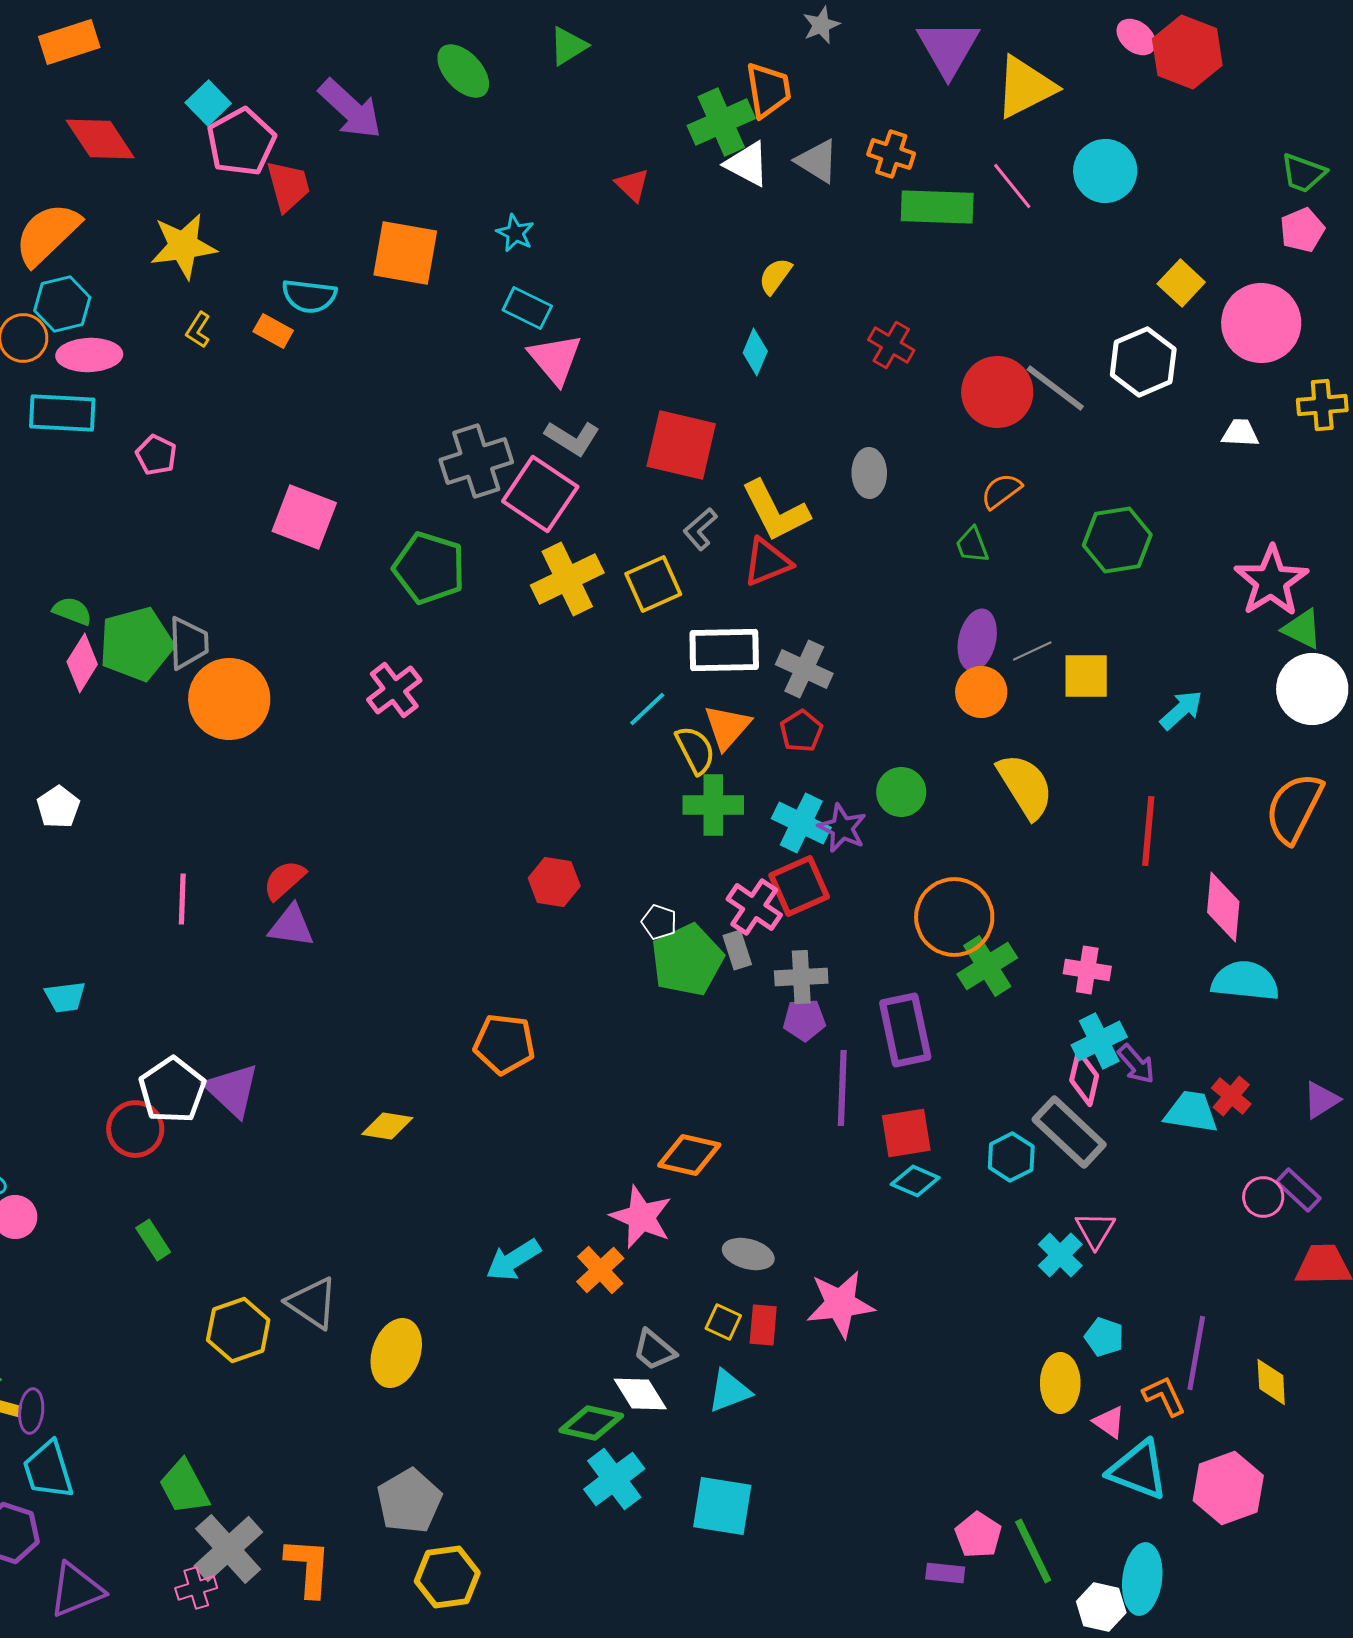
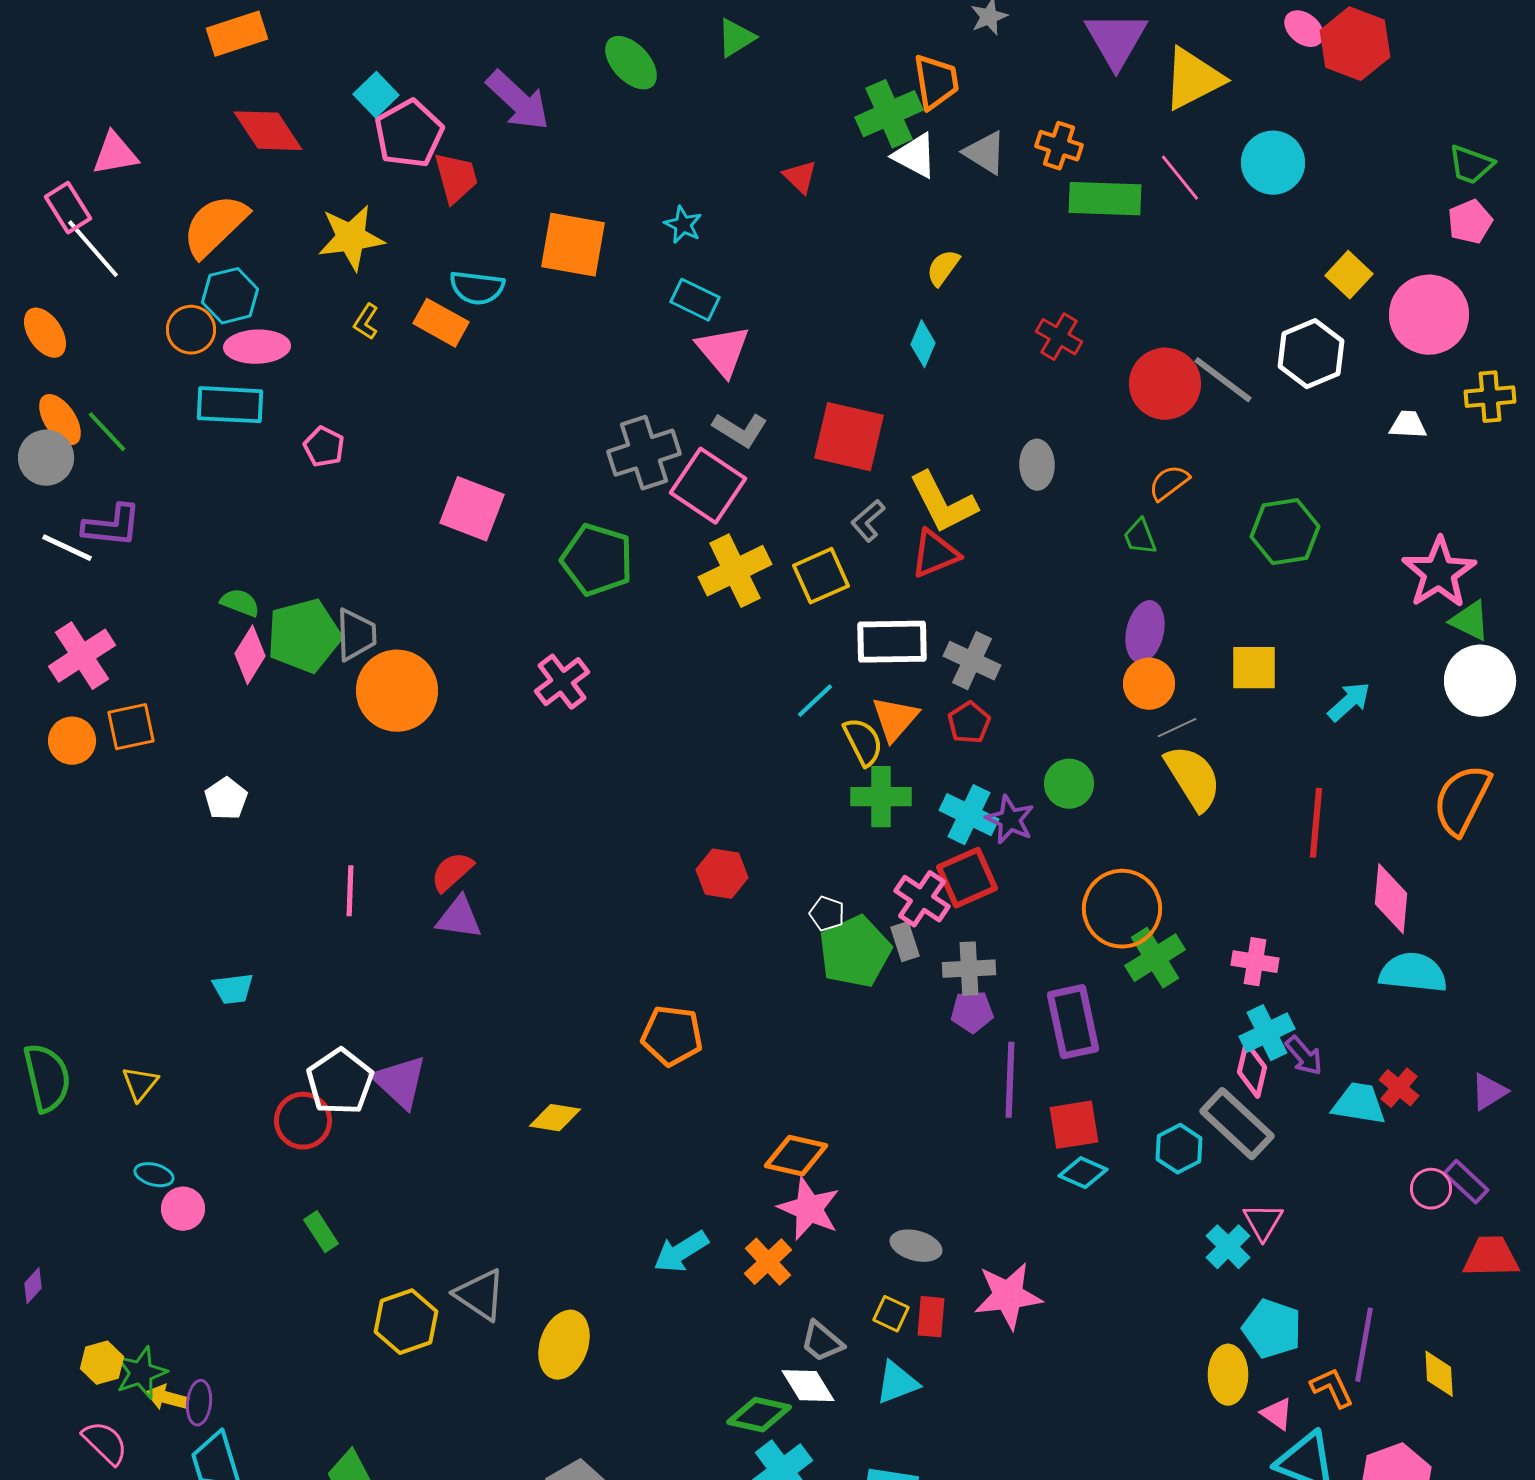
orange rectangle: (273, 331) -> (441, 323), size x1.4
gray line: (1032, 651) -> (1177, 728), moved
orange diamond: (689, 1155) -> (796, 1156), moved
cyan pentagon: (1104, 1337) -> (1272, 1329), size x1.5

